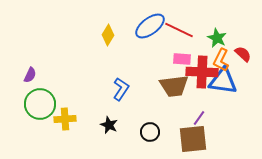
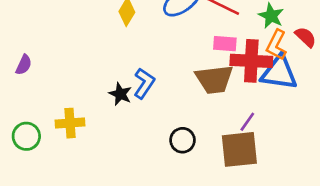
green circle: (40, 104) -> (26, 136), moved, size x0.7
black star: (109, 125) -> (120, 94), moved

